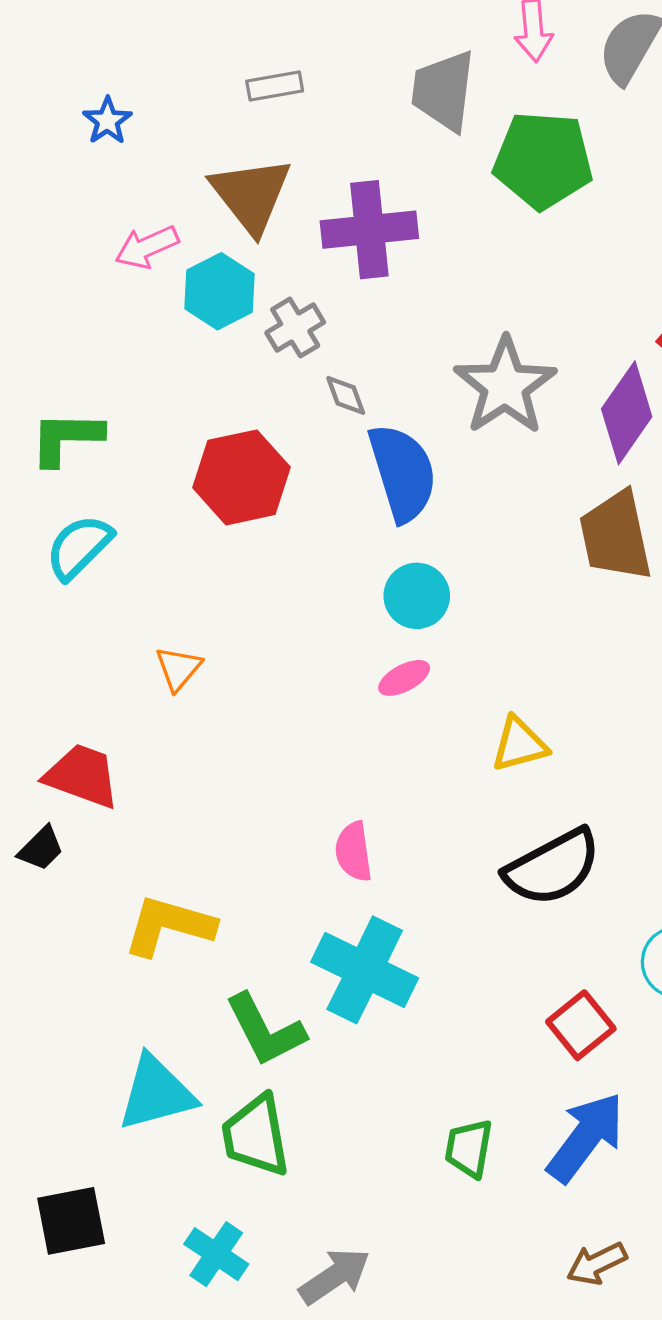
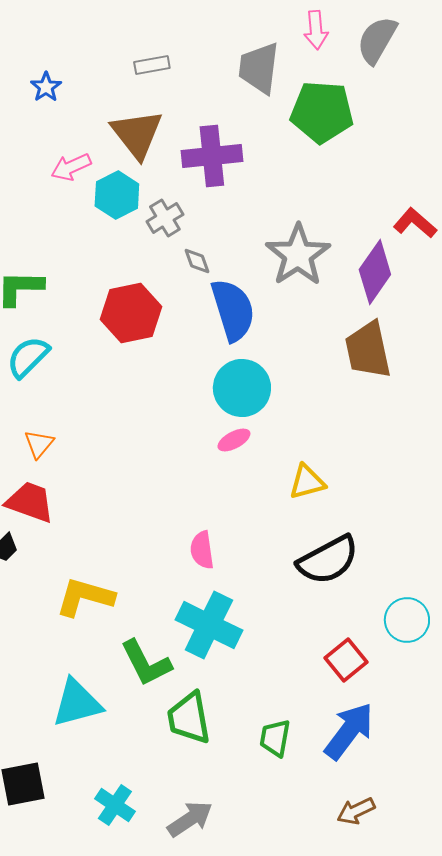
cyan circle: (417, 596) -> (242, 388), size x1.4
orange triangle: (178, 668) -> (39, 444), moved
green trapezoid: (256, 1136) -> (189, 718), moved

